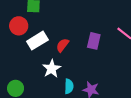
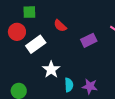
purple rectangle: (94, 41) -> (89, 40), turned 56
red semicircle: (62, 45) -> (60, 26), moved, turned -80

